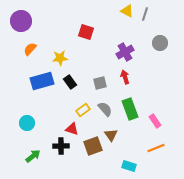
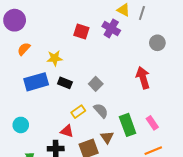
purple cross: (125, 52) -> (111, 28), moved, turned -30
red arrow: (125, 77) -> (143, 78), moved, size x1.5
black rectangle: (70, 82) -> (65, 83), turned -32
gray square: (100, 83) -> (96, 84), turned -32
green rectangle: (130, 109) -> (128, 125), moved

